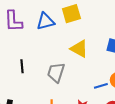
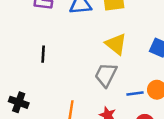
gray trapezoid: (56, 72) -> (106, 75), moved

